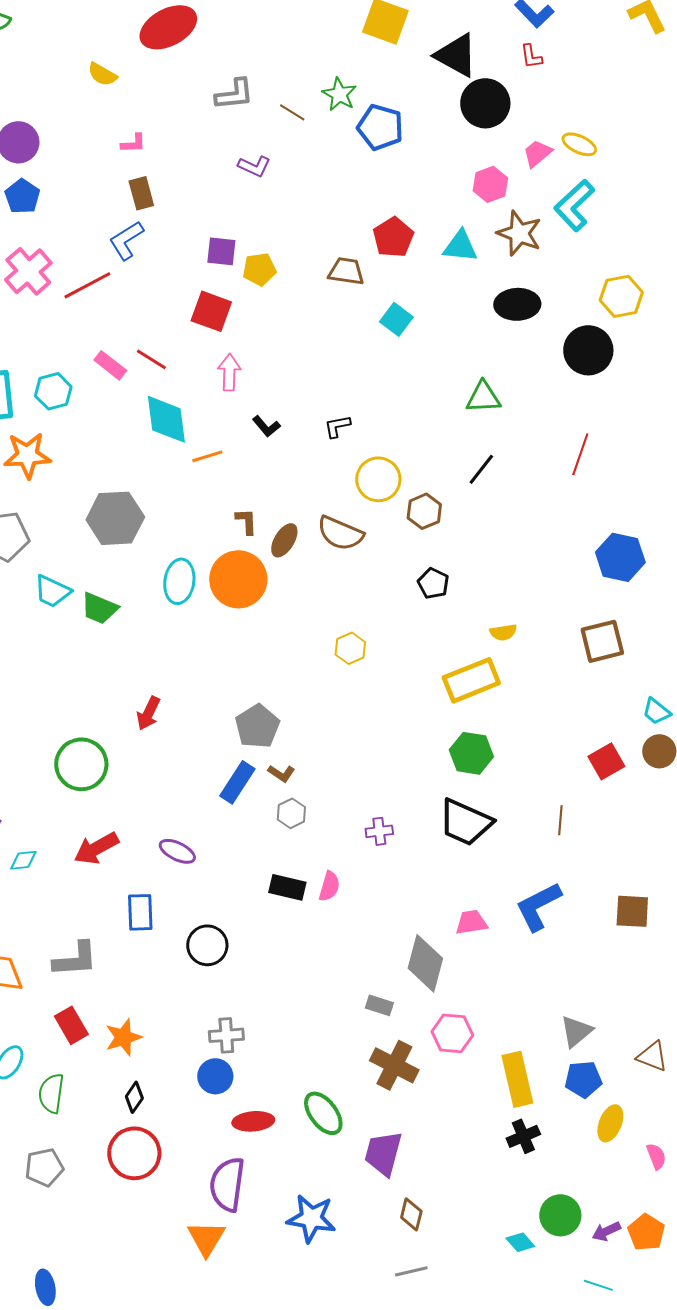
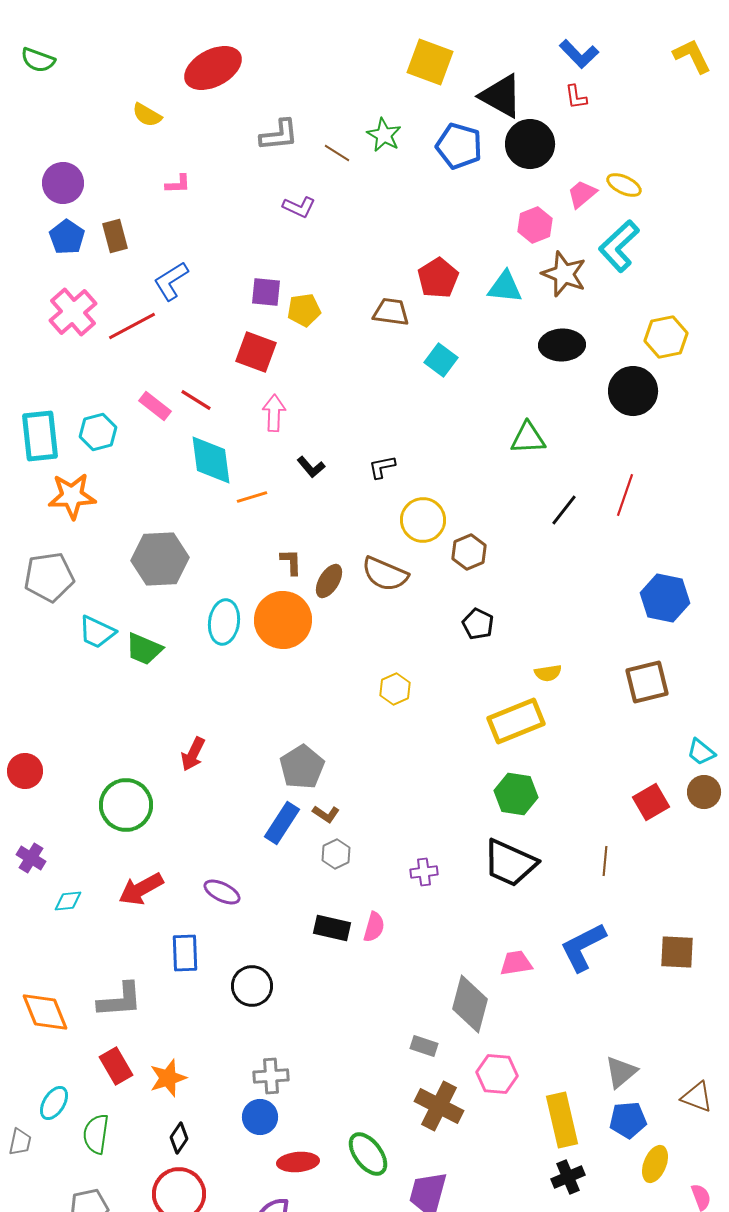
blue pentagon: (380, 127) -> (459, 146), moved
brown rectangle: (141, 193) -> (115, 236), moved
black line: (481, 469) -> (564, 510), moved

